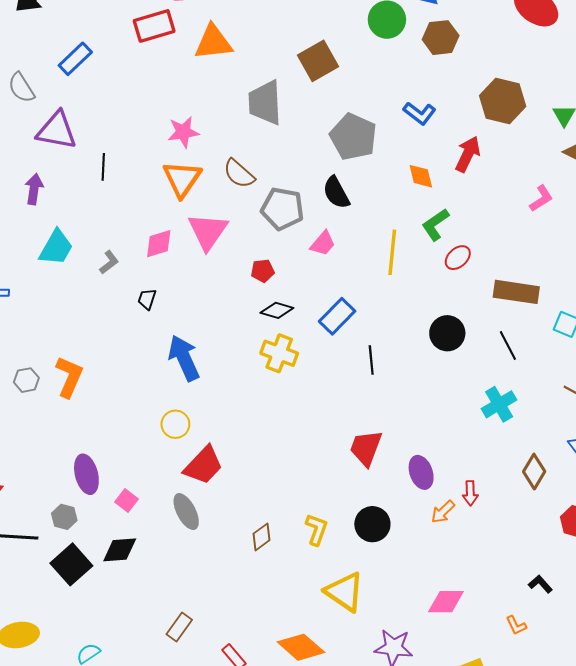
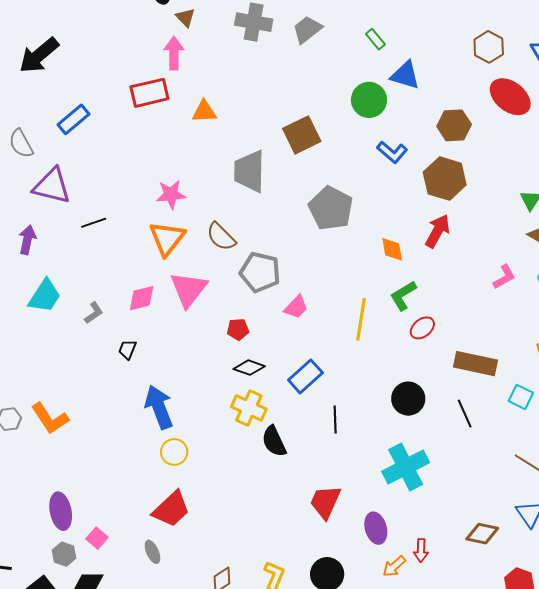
brown hexagon: (441, 38) -> (454, 125), moved
orange triangle: (213, 42) -> (204, 112), size x0.7
brown hexagon: (503, 101) -> (445, 179), moved
blue L-shape: (419, 113) -> (392, 152), moved
black line: (103, 167) -> (94, 223), turned 65
black semicircle: (336, 193) -> (274, 441), moved
orange L-shape: (69, 377) -> (50, 418), turned 120
cyan cross: (499, 404) -> (406, 467), moved, size x1.4
yellow circle: (175, 424) -> (174, 452), moved
brown diamond: (534, 472) -> (482, 534), turned 68
gray ellipse: (186, 512) -> (152, 552), size x0.7
gray hexagon: (64, 517) -> (64, 554), moved

